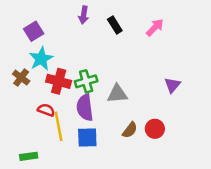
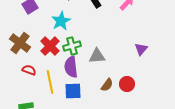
cyan star: (41, 59) -> (61, 21), moved
brown cross: (21, 78) -> (20, 43), size x1.5
red cross: (59, 81) -> (50, 46), turned 30
red semicircle: (46, 110) -> (29, 70), moved

